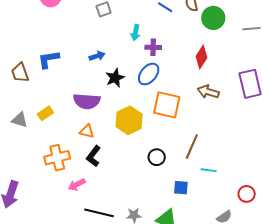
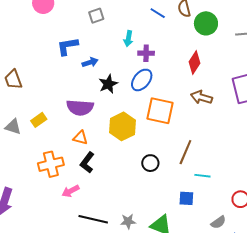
blue L-shape: (49, 59) -> (67, 46), moved
blue square: (181, 188) -> (186, 198), moved

